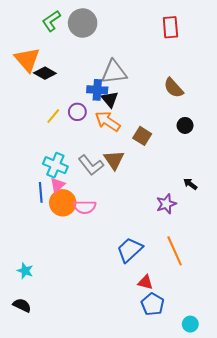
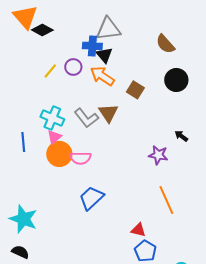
black circle: (185, 125) -> (176, 80), size x1.5
blue line: (41, 192) -> (23, 142), moved
purple star: (166, 204) -> (158, 155), turned 30
blue trapezoid: (130, 250) -> (91, 198), moved
cyan star: (25, 271) -> (23, 219), size x1.8

